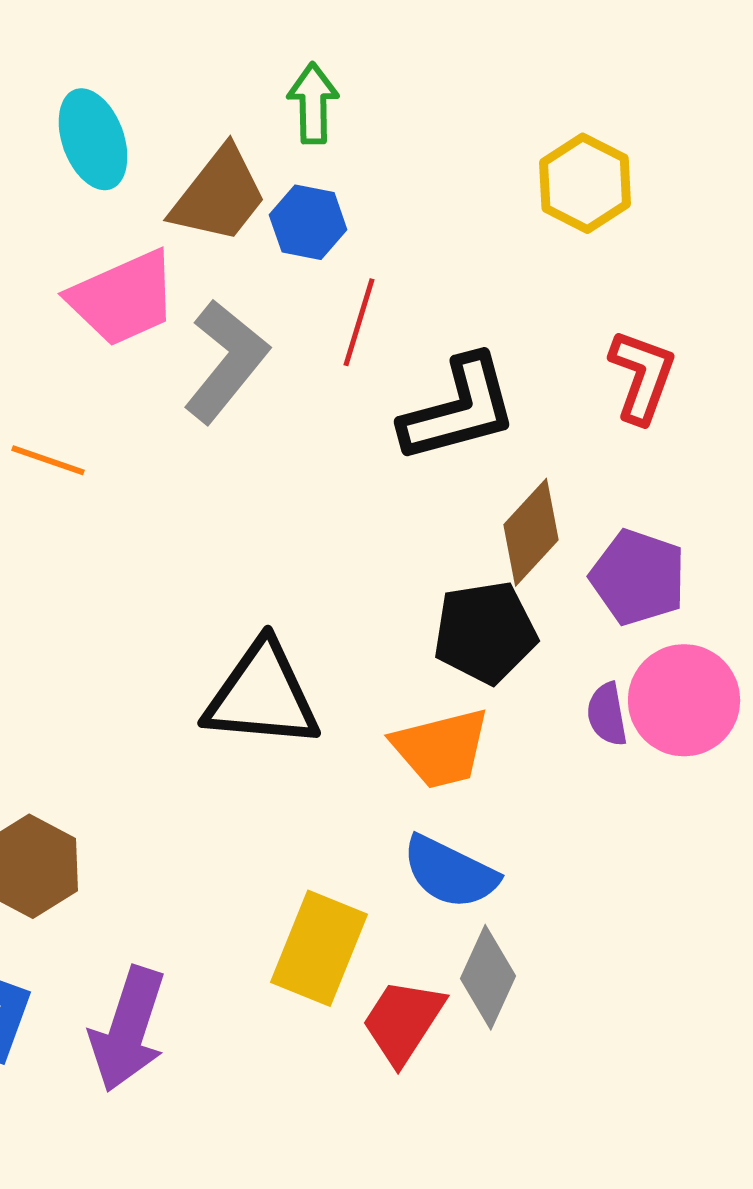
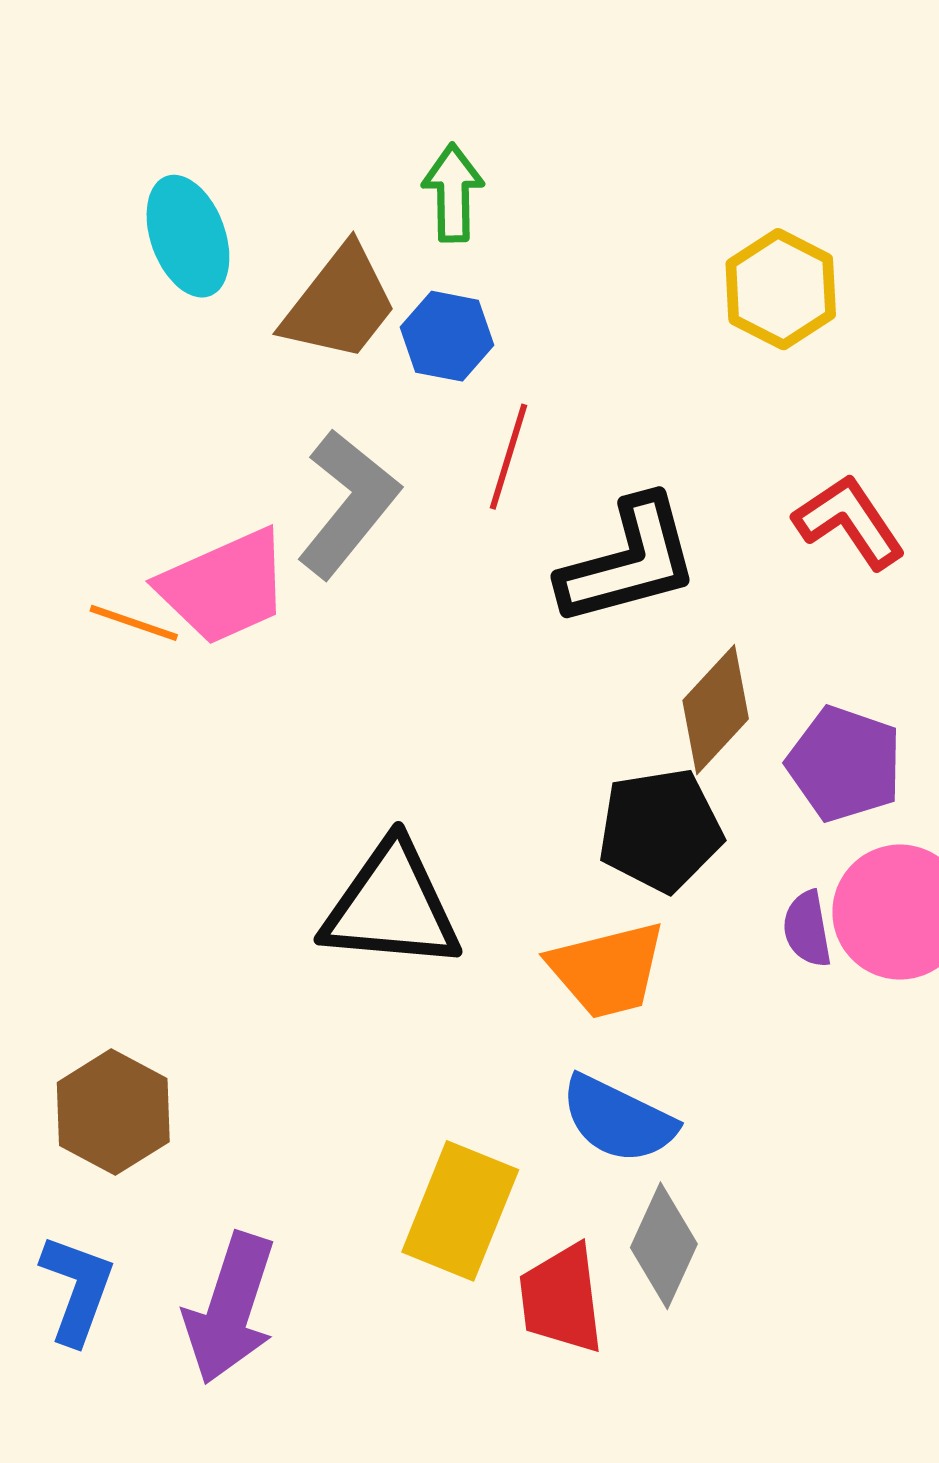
pink trapezoid: (123, 298) -> (224, 587), moved
red L-shape: (642, 376) -> (849, 522), turned -54
red trapezoid: (403, 1021) -> (561, 1299), turned -40

